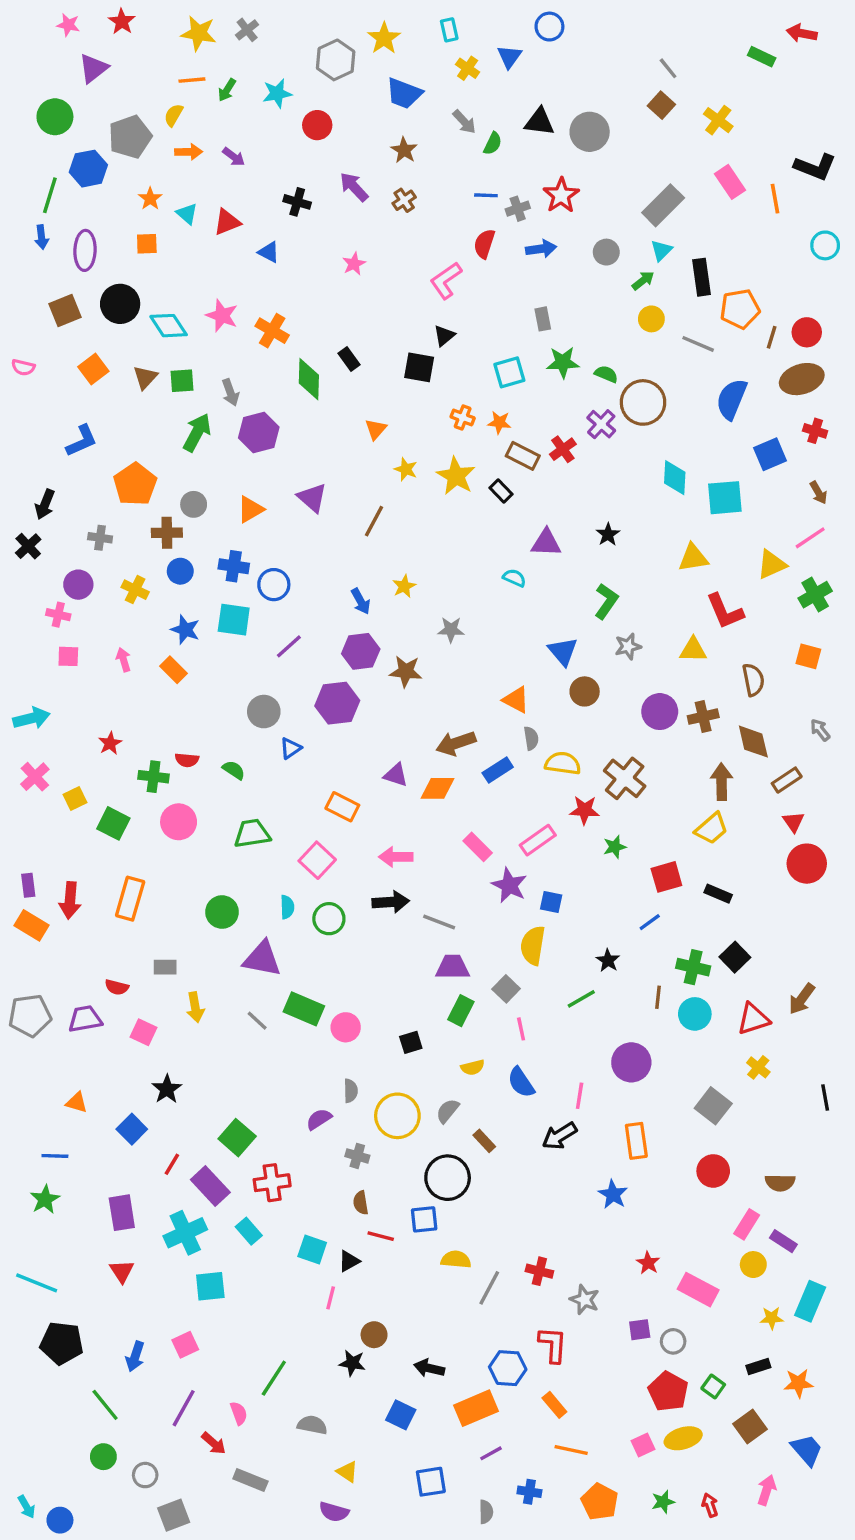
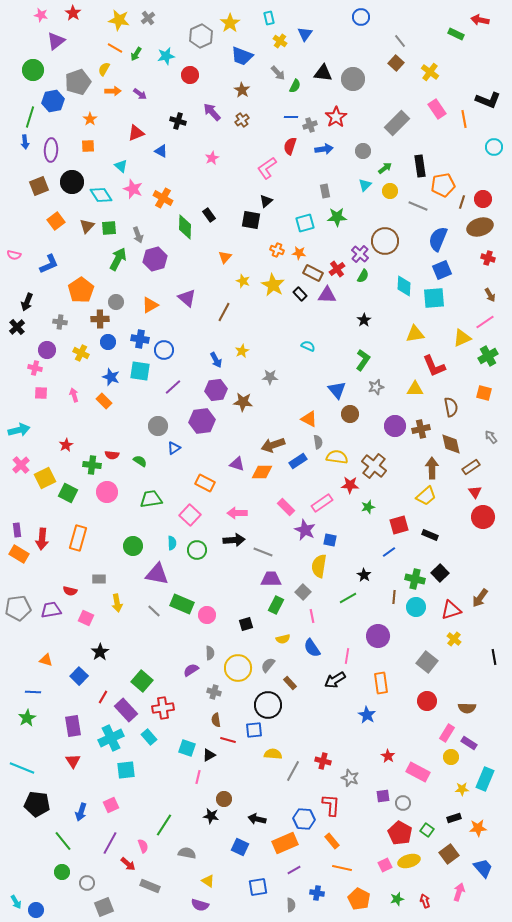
blue circle: (549, 27) -> (361, 17), moved
orange line: (192, 80) -> (115, 48), turned 35
cyan triangle: (187, 214) -> (121, 166), moved
cyan triangle: (661, 250) -> (365, 185), moved
pink semicircle: (23, 367) -> (14, 255), moved
green semicircle: (606, 374) -> (363, 276), moved, turned 96
blue square: (770, 454) -> (442, 270), moved
purple triangle: (546, 543) -> (327, 295), moved
yellow square: (75, 798) -> (45, 478), size x1.5

